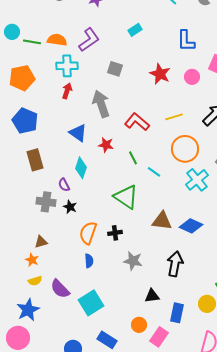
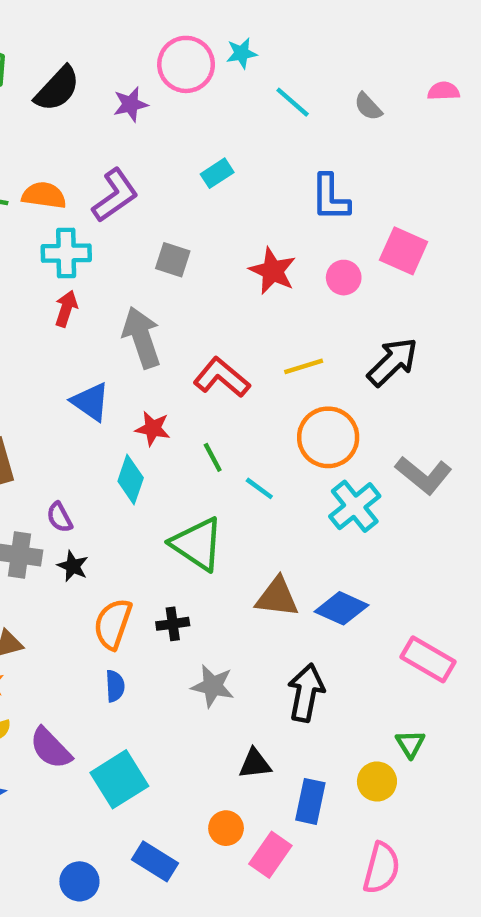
cyan diamond: (81, 168) -> (131, 480), moved

